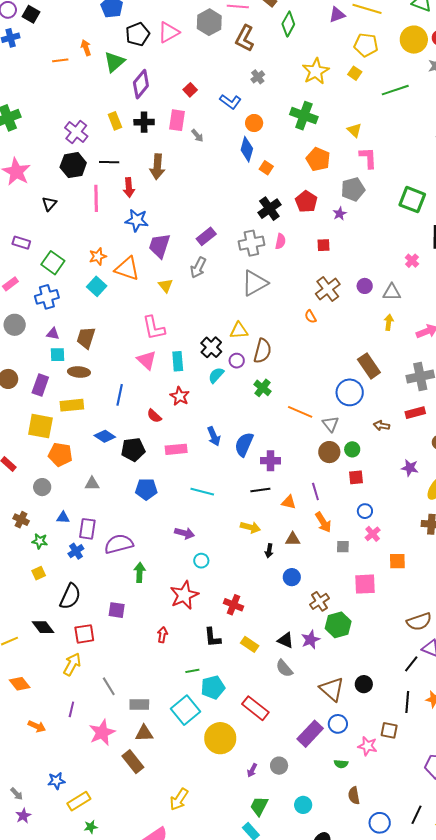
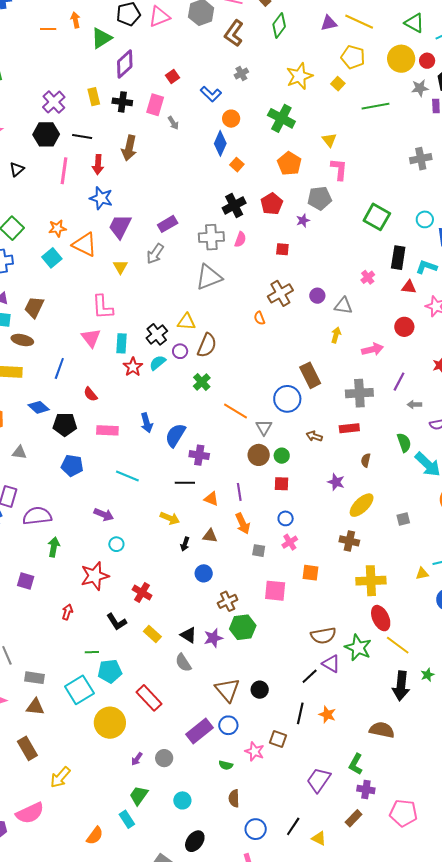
red star: (180, 396) -> (133, 367), moved
black L-shape: (212, 637) -> (117, 622), turned -35
brown rectangle: (133, 762) -> (27, 748), moved

